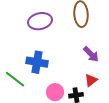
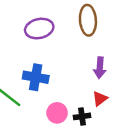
purple arrow: (91, 54) -> (100, 68), turned 48

